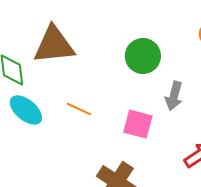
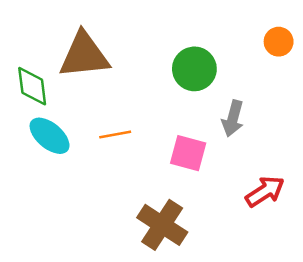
orange line: (79, 109) -> (115, 135), turned -35

